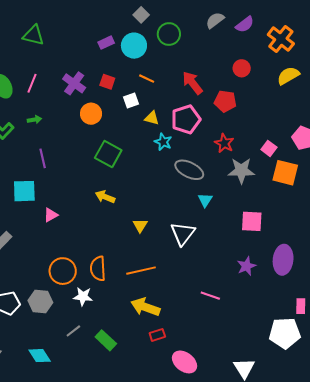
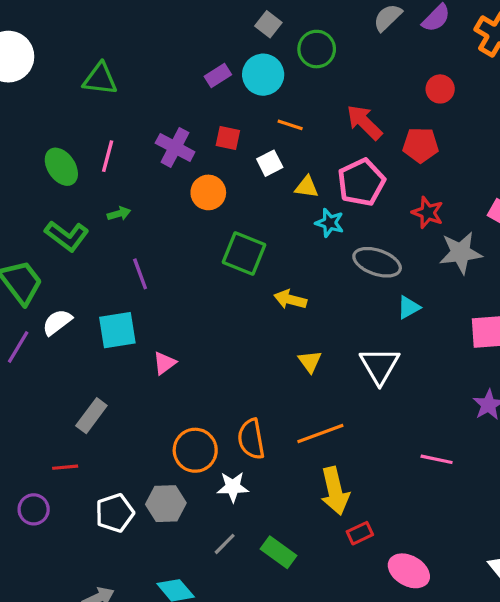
yellow arrow: (105, 197) -> (290, 299), moved
cyan triangle: (205, 200) -> (409, 307), turned 35
yellow arrow: (145, 307) -> (335, 491), turned -116

